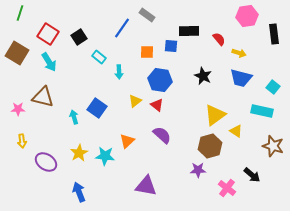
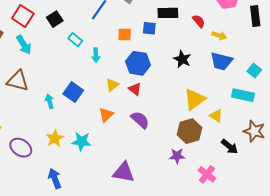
orange triangle: (127, 141) -> (106, 115), moved
black arrow: (252, 175) -> (230, 147), moved

